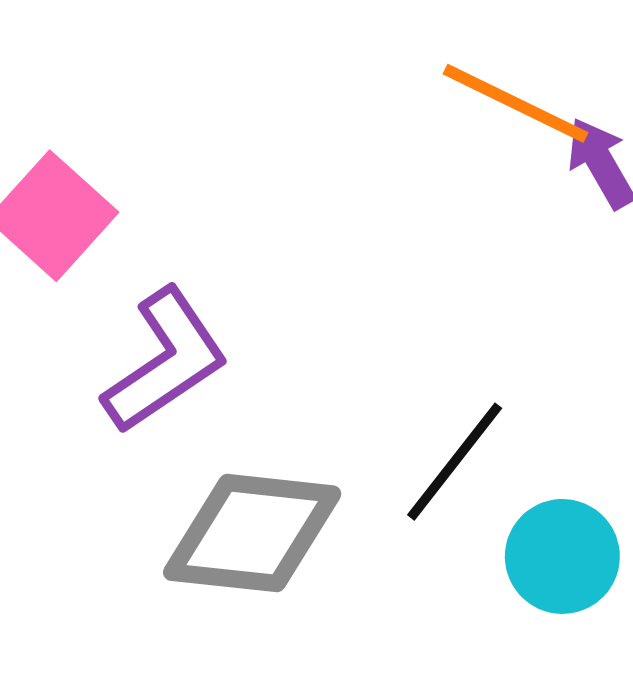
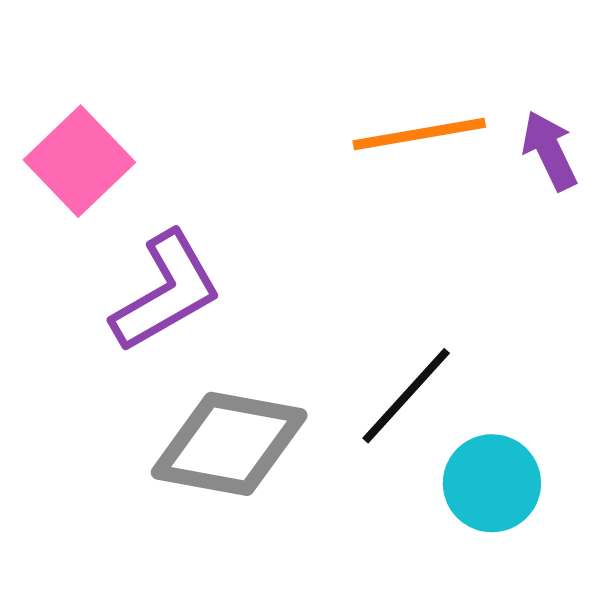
orange line: (516, 103) -> (419, 134), moved, turned -40

